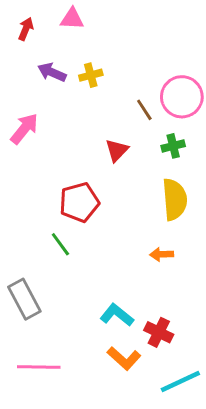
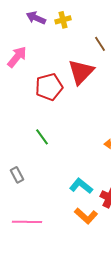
red triangle: (117, 150) -> (81, 72), size x1.6
red pentagon: (79, 202) -> (49, 87), moved
gray rectangle: (24, 299) -> (17, 175), size x0.6

